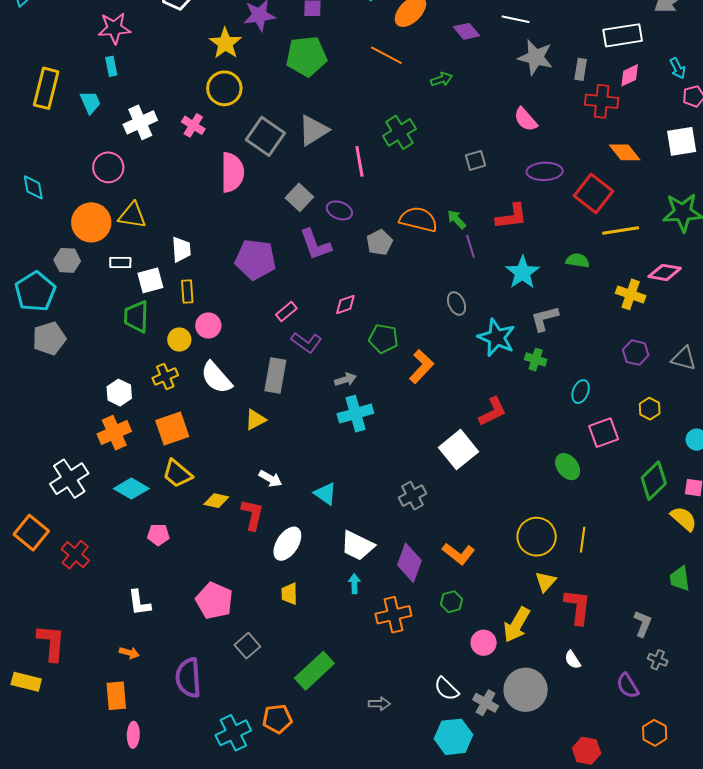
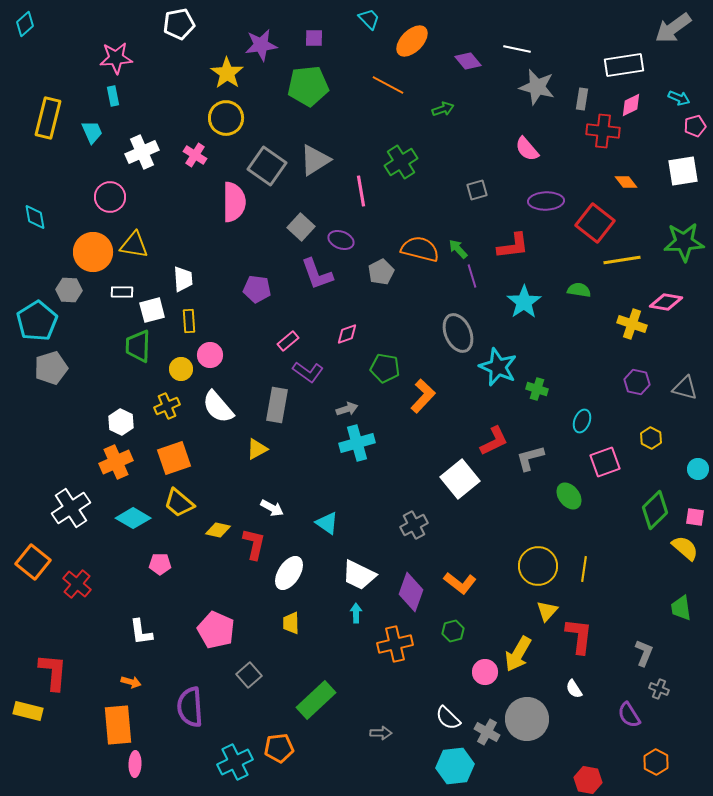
cyan arrow: (678, 68) -> (679, 98), turned -40
orange diamond: (625, 152) -> (626, 182), size x0.7
purple pentagon: (255, 259) -> (257, 289), size x0.7
gray ellipse: (457, 303) -> (458, 333), size x1.6
gray L-shape: (545, 318) -> (530, 458), moved
orange rectangle: (116, 696) -> (118, 725), size x1.4

